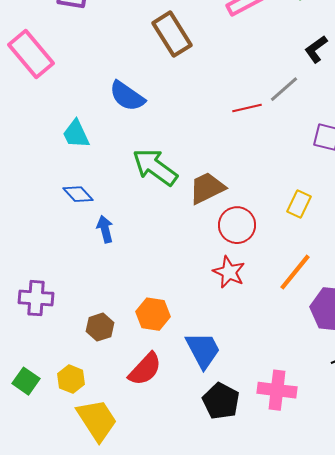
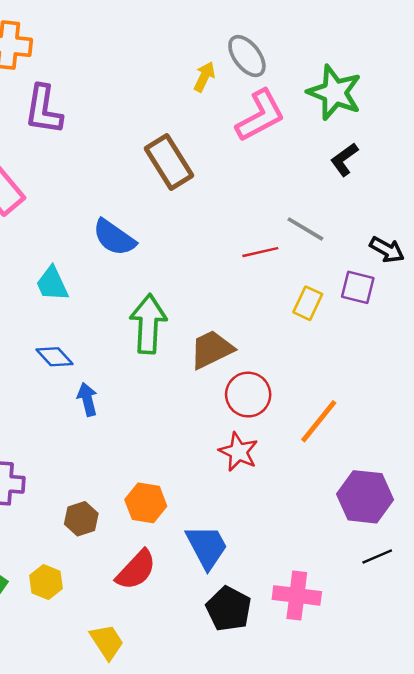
black L-shape: (316, 49) -> (344, 160), moved
gray line: (284, 89) -> (305, 229), turned 72
green arrow: (155, 167) -> (148, 324), turned 57
yellow rectangle: (299, 204) -> (308, 303), moved
orange line: (295, 272) -> (319, 421), moved
yellow trapezoid: (97, 420) -> (107, 642), moved, size x0.7

